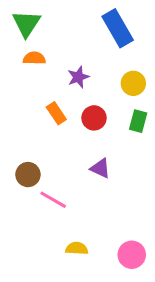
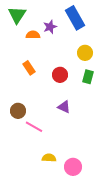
orange semicircle: (34, 58) -> (33, 35), moved
purple star: (78, 77) -> (50, 27), moved
orange rectangle: (56, 113) -> (29, 68), moved
pink circle: (132, 255) -> (73, 167), moved

